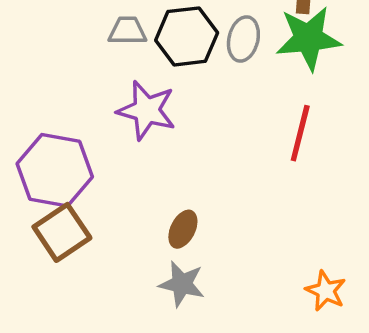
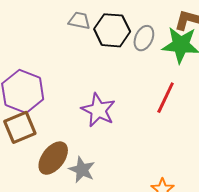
purple star: (147, 110) -> (98, 110), moved
brown ellipse: (183, 229) -> (53, 158), moved, size x1.6

